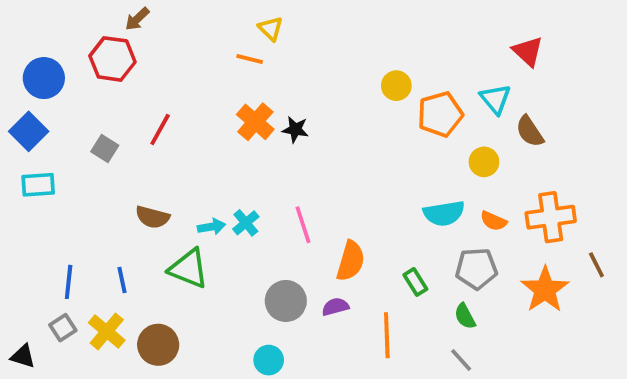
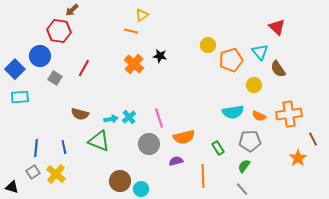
yellow triangle: (271, 28) -> (142, 15), turned 40
blue circle: (44, 78) -> (40, 56), moved
black star: (295, 129) -> (160, 56), moved
orange semicircle: (351, 261) -> (184, 137), turned 60
orange star: (545, 290) -> (298, 158), moved, size x0.7
gray circle: (286, 301) -> (149, 144), moved
green semicircle: (465, 316) -> (244, 166), turned 64
brown circle: (158, 345) -> (120, 181), moved

